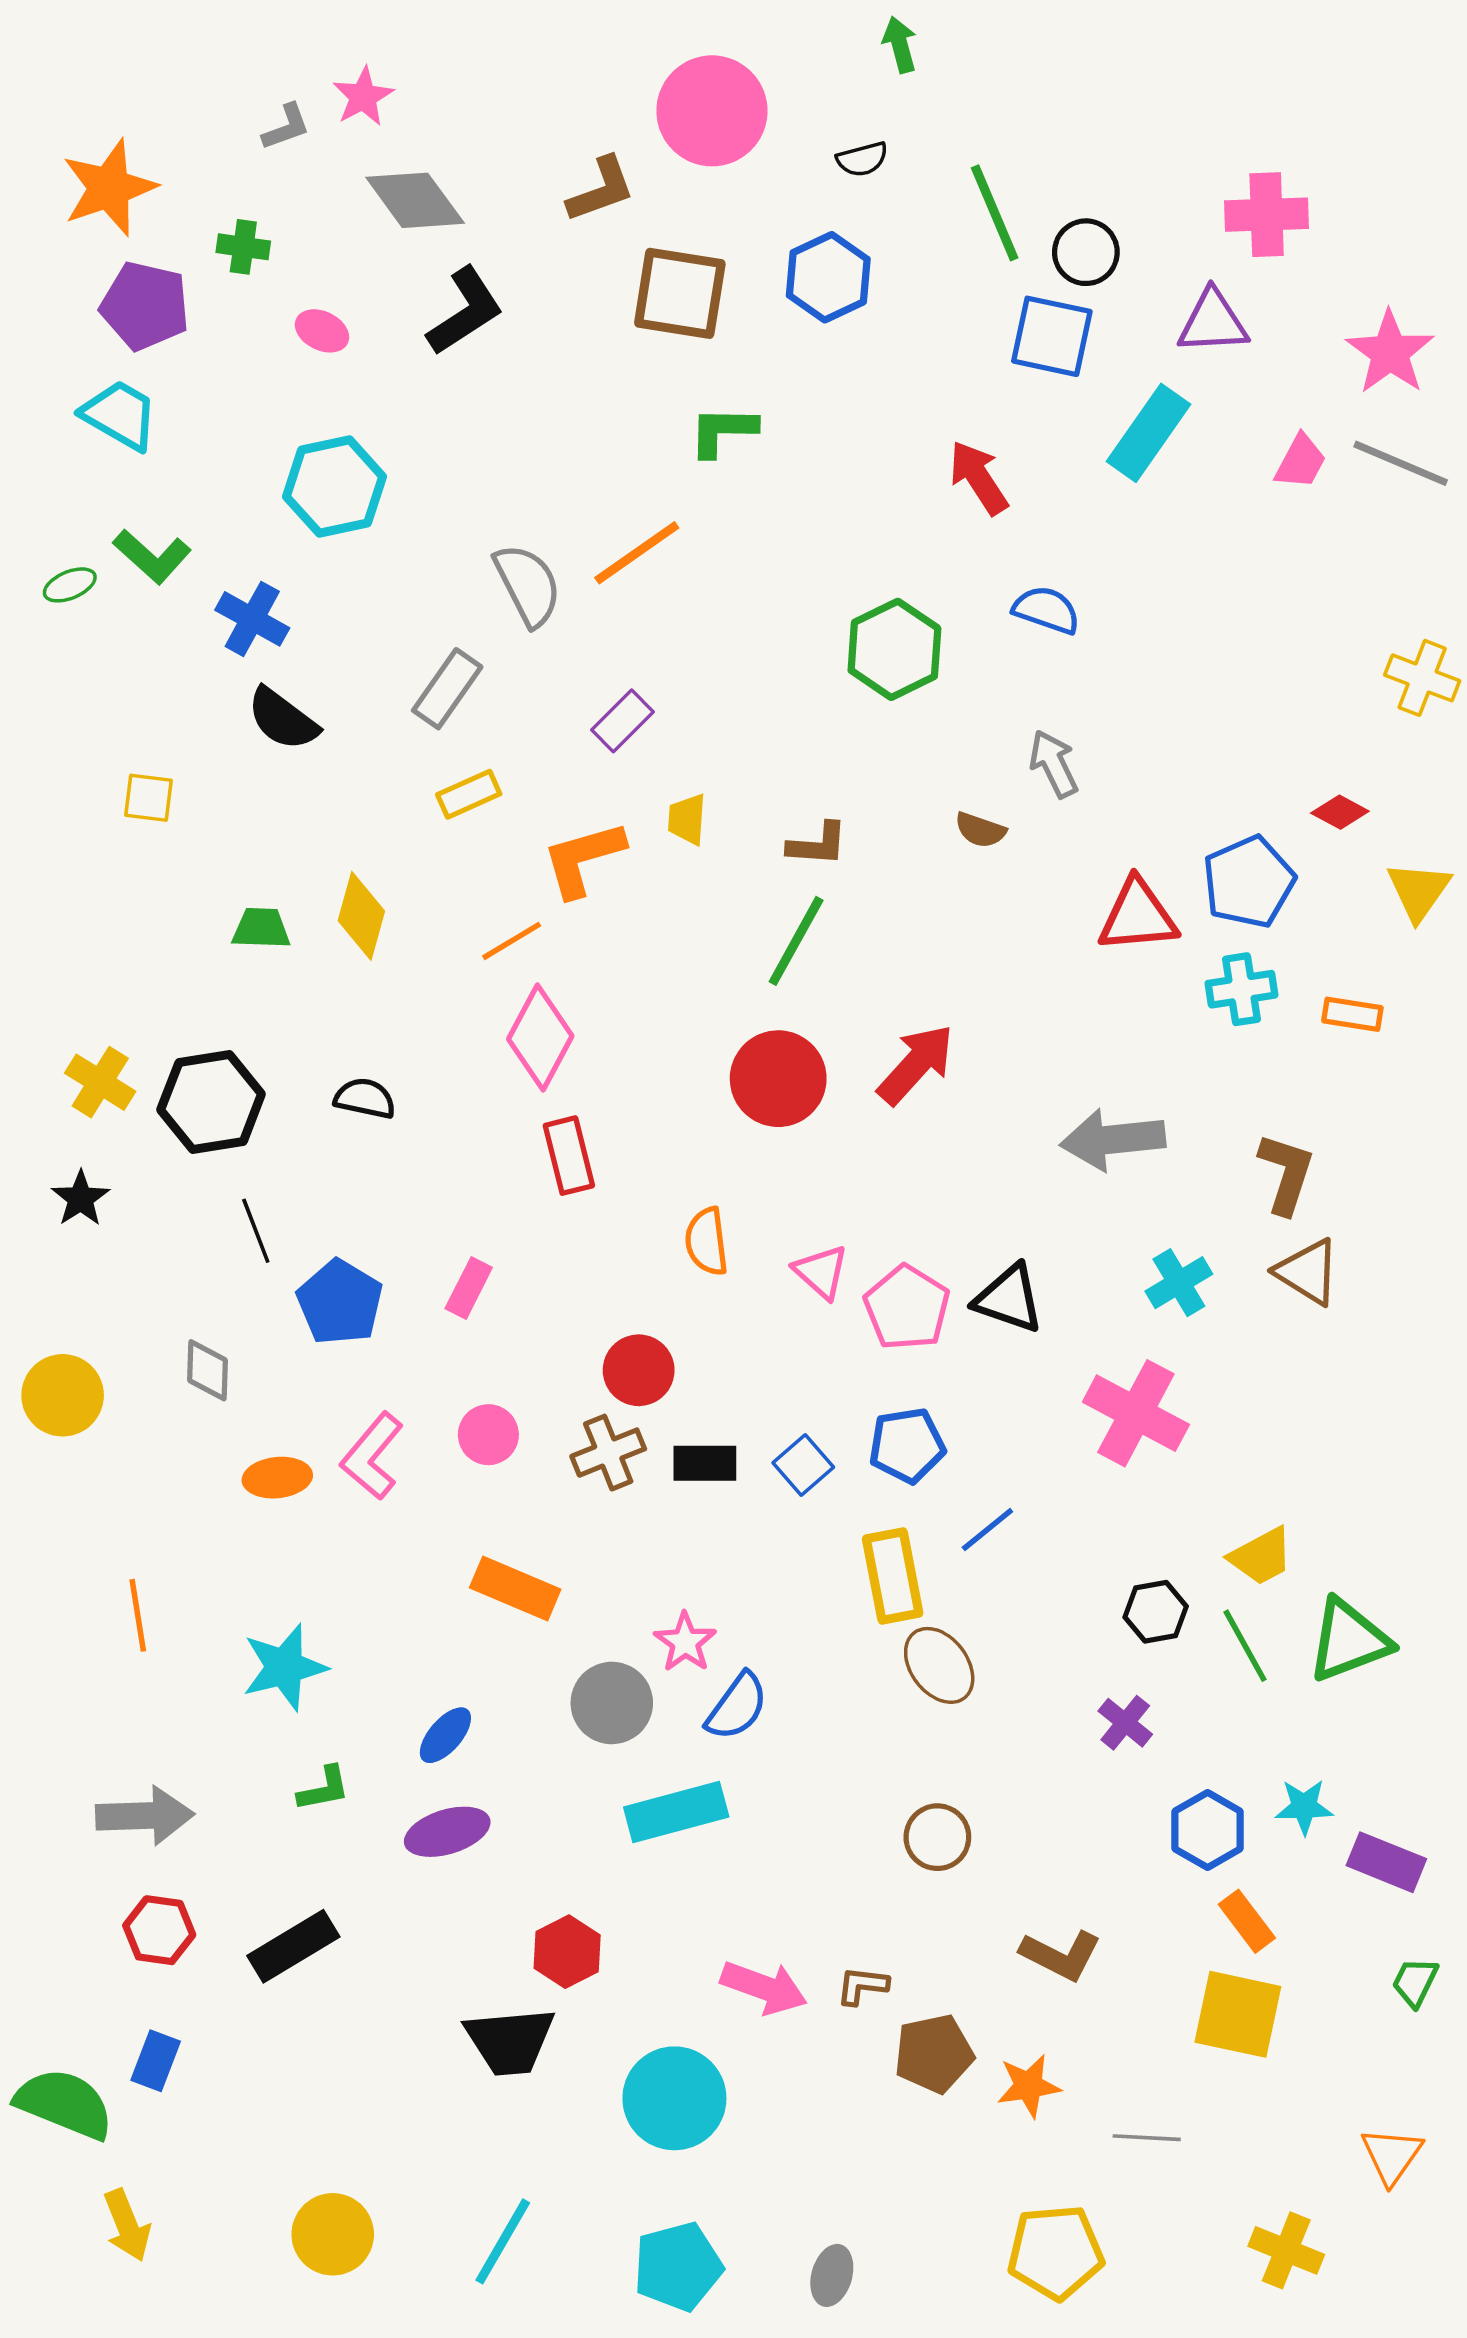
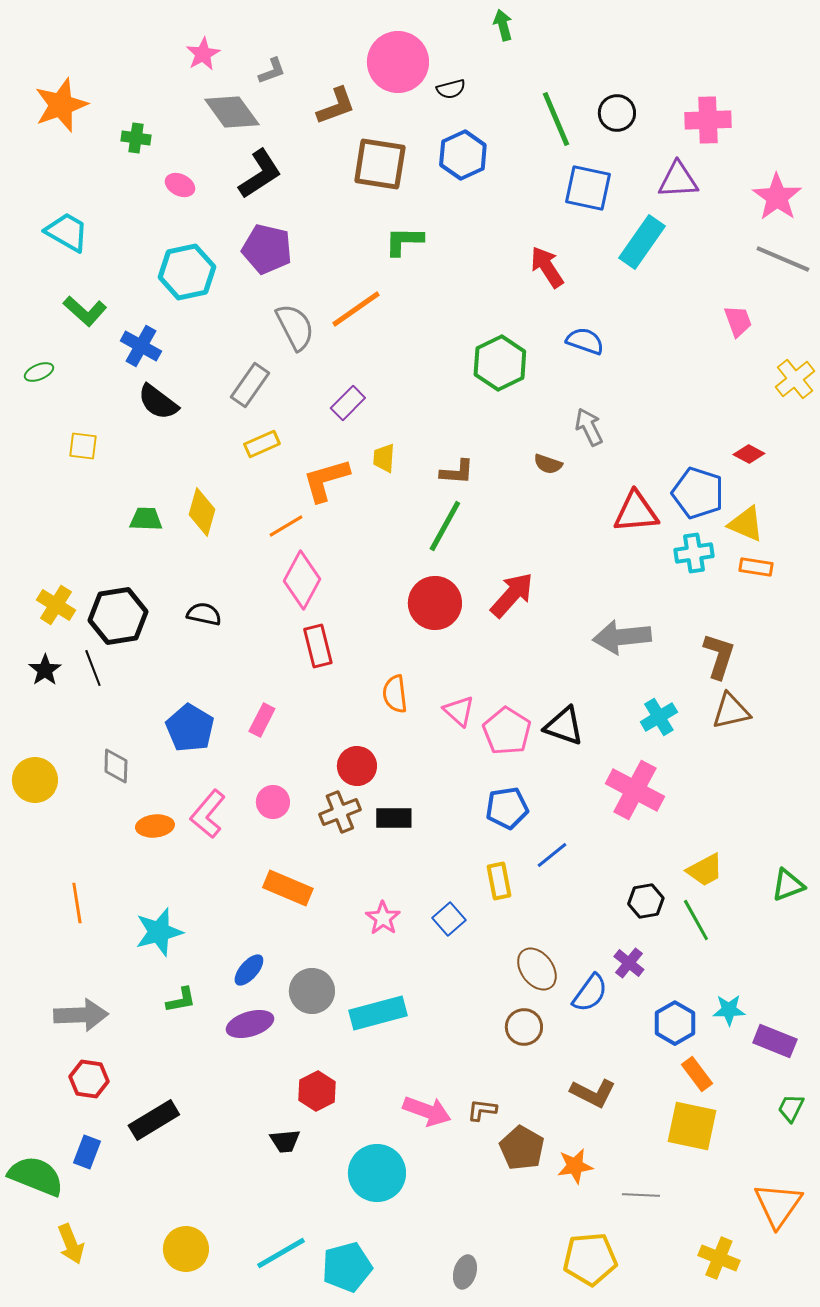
gray L-shape: (286, 127) -> (272, 71), moved
black semicircle: (862, 159) -> (451, 89), moved
black circle: (1086, 252) -> (617, 113), moved
purple pentagon: (145, 306) -> (267, 249), moved
pink trapezoid: (1301, 461) -> (738, 321), moved, turned -48
green ellipse: (70, 585) -> (39, 372), moved
yellow cross: (1422, 678) -> (795, 379), turned 30
blue pentagon: (1249, 882) -> (698, 493), turned -30
yellow triangle: (1419, 891) -> (746, 524), moved, turned -42
black line: (256, 1231) -> (93, 668), moved
brown triangle: (1308, 1272) -> (731, 711), turned -45
blue square: (803, 1465) -> (449, 919), moved
yellow rectangle: (893, 1576) -> (499, 881), size x0.7
green triangle: (1349, 1640) -> (788, 885), moved, size x0.7
brown ellipse: (939, 1665) -> (537, 969), moved
gray circle: (612, 1703) -> (312, 991), moved
blue semicircle: (737, 1707) -> (590, 993), moved
black rectangle: (293, 1946) -> (154, 1120), moved
black trapezoid: (510, 2041) -> (285, 1141), size x0.6
brown pentagon: (934, 2054) -> (522, 1148), turned -30
orange triangle: (1392, 2156) -> (778, 1205), size x1.4
cyan line: (503, 2241) -> (281, 1253), turned 30
cyan pentagon: (678, 2266) -> (347, 1267), moved

